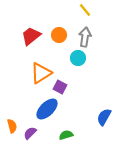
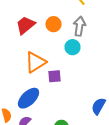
purple square: (60, 87) -> (54, 76), turned -32
blue ellipse: (47, 109) -> (28, 98), moved

